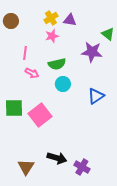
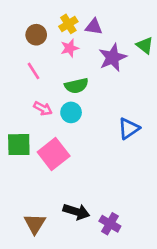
brown circle: (11, 21) -> (36, 35), moved
purple star: (92, 52) -> (113, 57), moved, turned -30
pink line: (25, 53) -> (34, 71), turned -40
pink arrow: (32, 73) -> (43, 108), moved
cyan circle: (63, 84) -> (71, 112), moved

